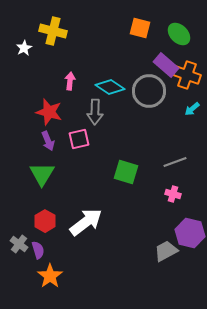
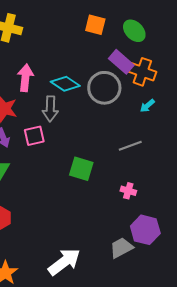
pink arrow: (70, 81) -> (25, 78), size x1.5
gray line: (175, 162) -> (130, 146), moved
white arrow: (86, 222) -> (64, 262), moved

